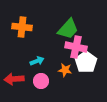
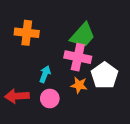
pink cross: (76, 47) -> (78, 57), moved
cyan arrow: (37, 61) -> (45, 74), turned -48

